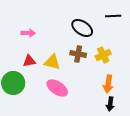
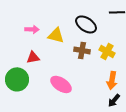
yellow cross: (103, 55) -> (107, 51), turned -35
yellow triangle: (52, 62) -> (56, 35), moved
black arrow: (110, 104) -> (114, 100), turned 32

